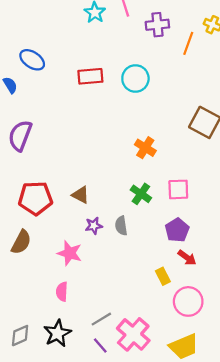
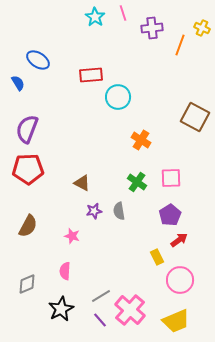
cyan circle: (135, 78) -> (118, 97), moved
red pentagon: (35, 198) -> (28, 169), moved
pink star: (70, 253) -> (72, 236), size x0.7
red arrow: (187, 258) -> (179, 240), turned -72
gray diamond: (20, 336) -> (27, 284), moved

